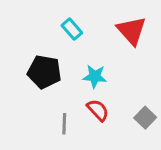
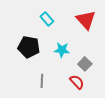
red semicircle: (98, 110) -> (77, 82), moved
gray square: (145, 118) -> (85, 64), moved

